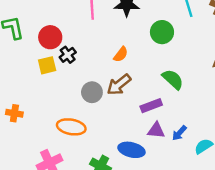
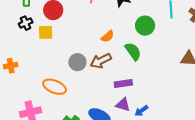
black cross: (68, 55) -> (26, 23), moved
green semicircle: (173, 79) -> (133, 51), moved
orange cross: (14, 113) -> (11, 66), turned -32

